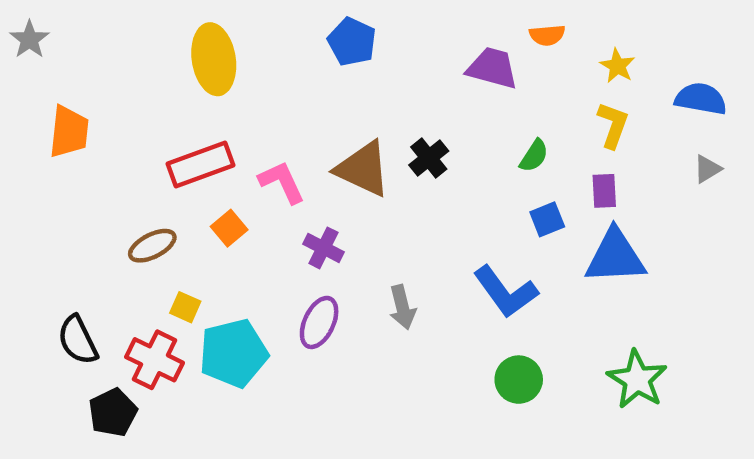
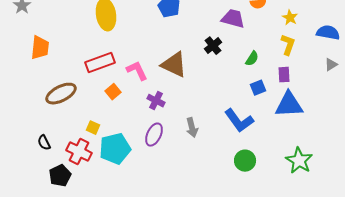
black cross: (429, 158) -> (213, 46), moved
brown ellipse: (152, 246) -> (61, 94), moved, size x1.4
black semicircle: (78, 340) -> (44, 143), size x0.7

